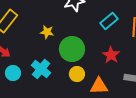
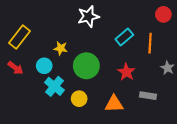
cyan circle: (13, 73) -> (44, 66), moved
yellow circle: (77, 74) -> (79, 99), moved

